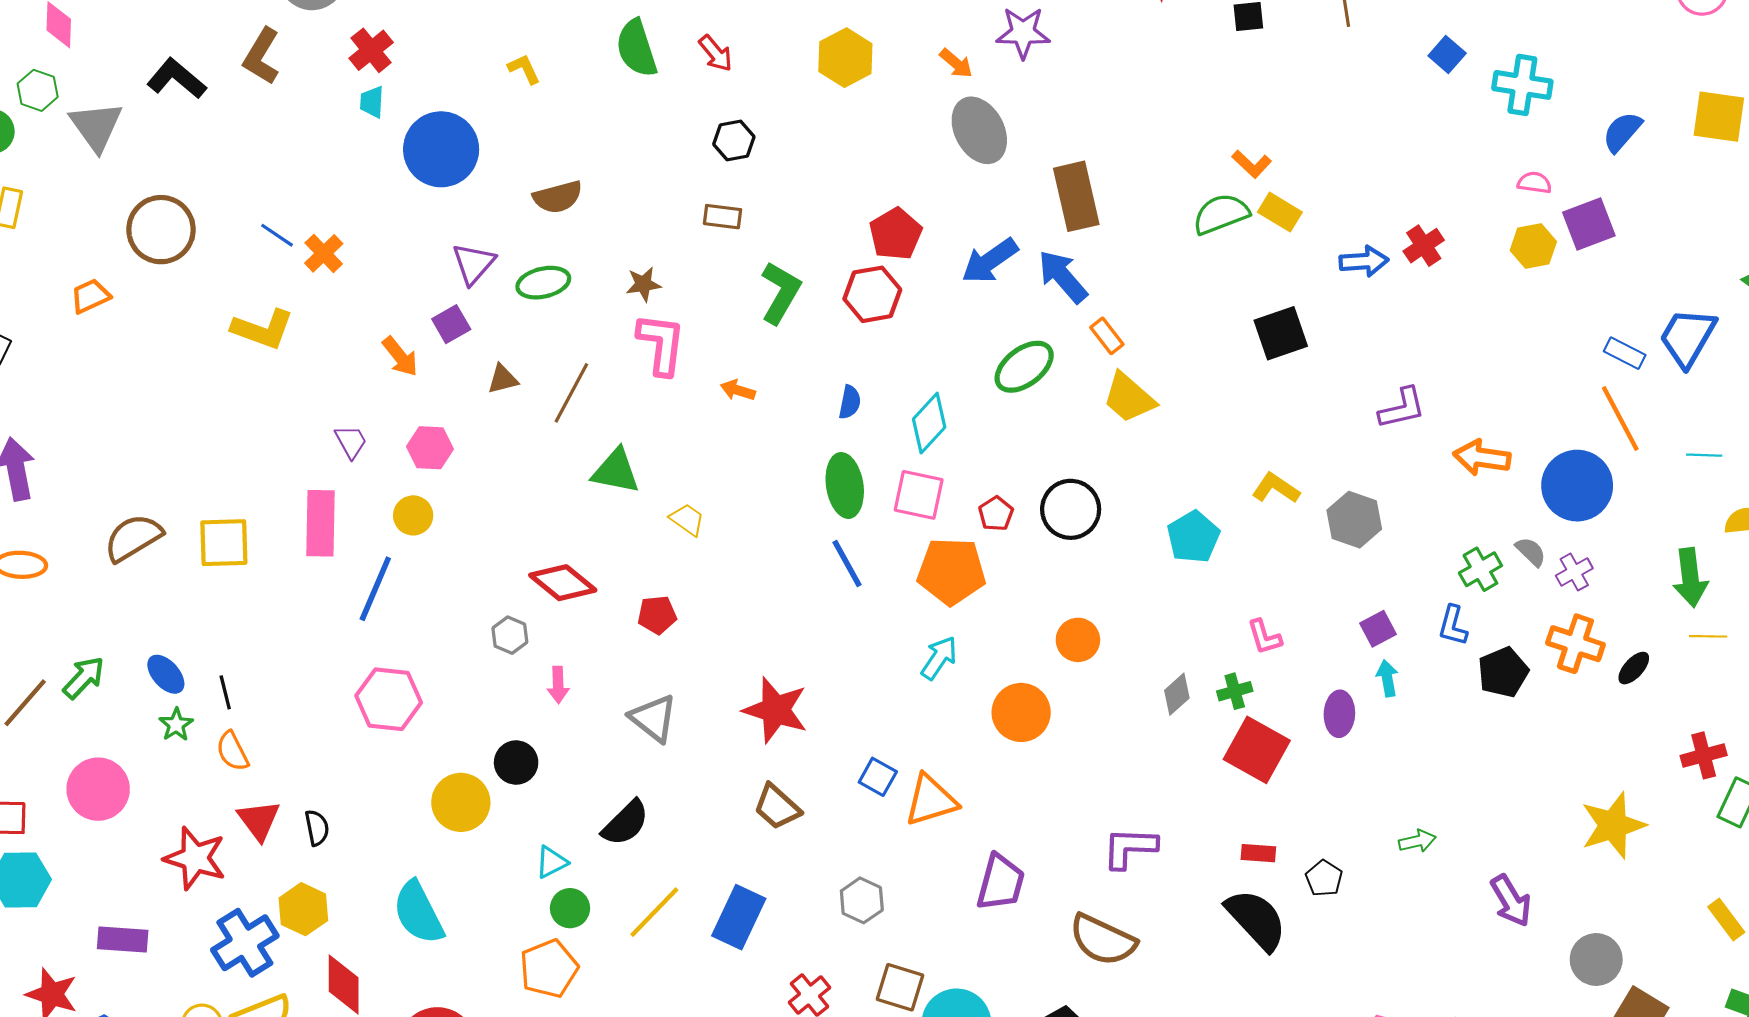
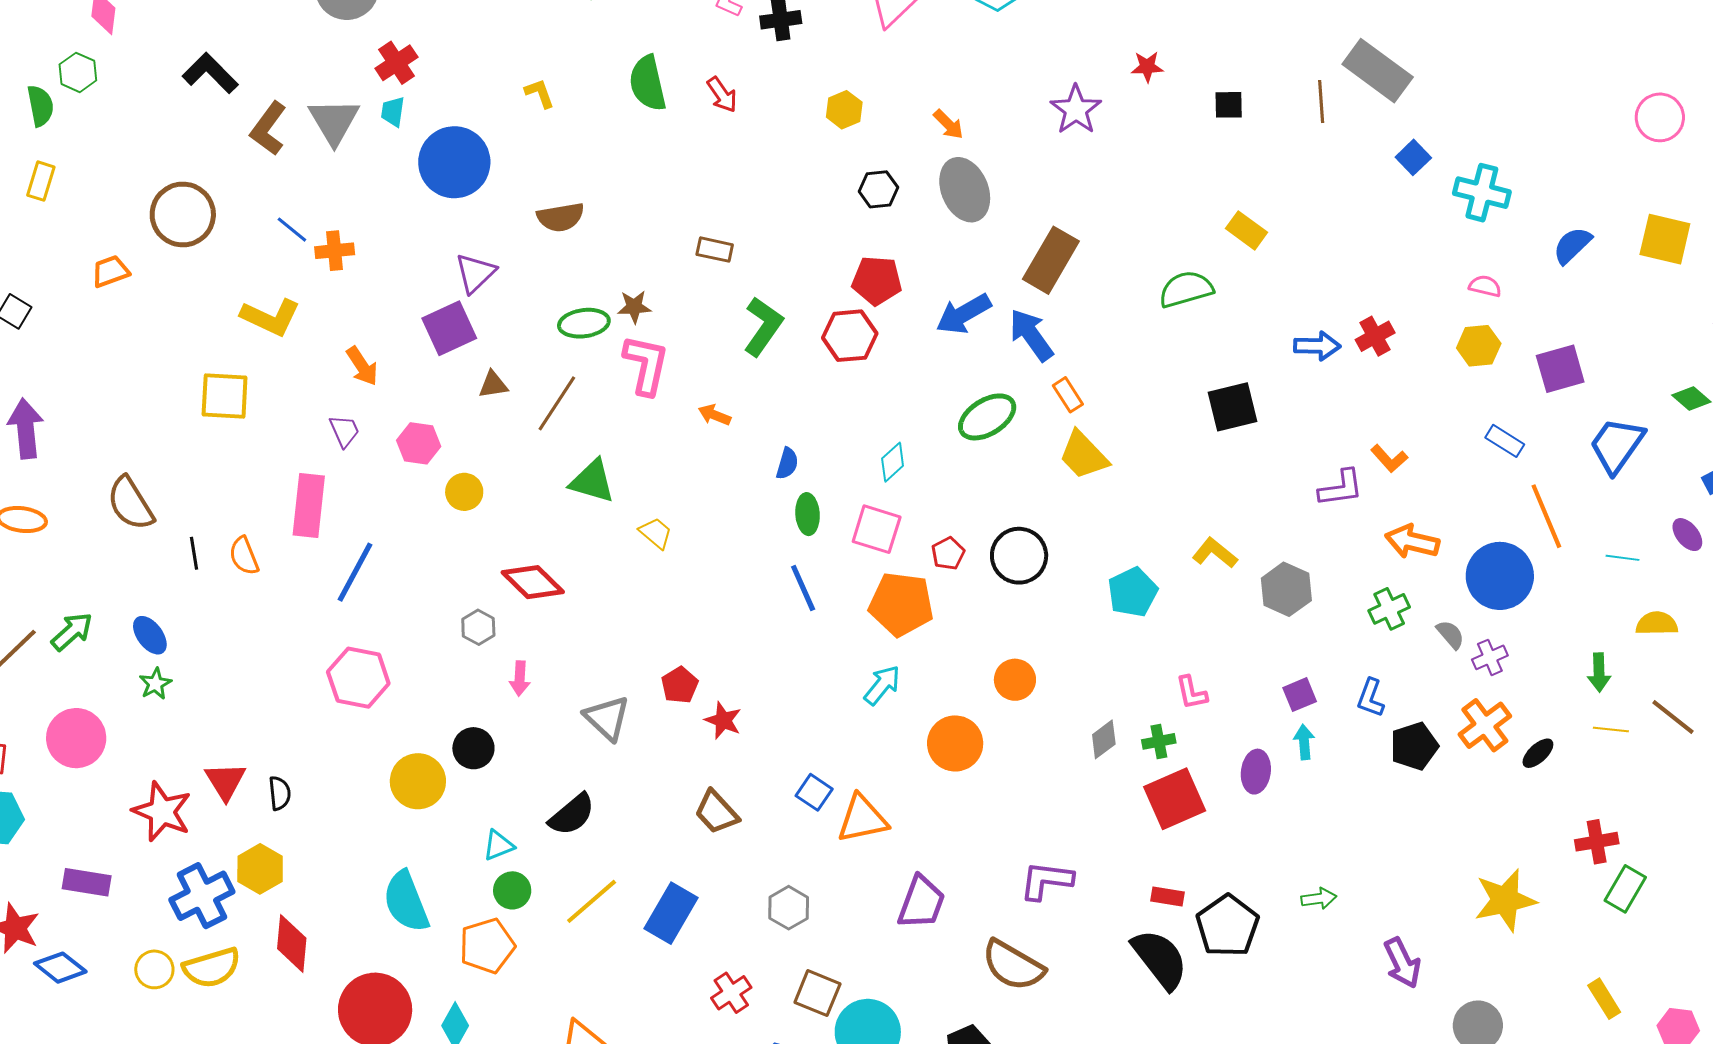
purple star: (1023, 33) -> (1076, 110), moved, turned 30
brown L-shape: (262, 56) -> (268, 129), moved
yellow hexagon: (845, 58) -> (844, 110), size x0.7
gray triangle: (96, 126) -> (334, 121), moved
black hexagon: (734, 141) -> (878, 189), moved
orange L-shape: (1252, 164) -> (1389, 459), moved
brown rectangle: (1076, 196) -> (1051, 260), turned 38
yellow rectangle: (1280, 212) -> (1246, 230), moved
purple square: (1589, 224) -> (1560, 369), moved
red pentagon: (896, 234) -> (877, 281), turned 30
orange cross: (324, 253) -> (335, 251), turned 33
green ellipse: (543, 283) -> (584, 323), moved
purple square: (451, 324) -> (449, 328), size x1.5
blue rectangle: (1625, 353) -> (1505, 441), moved
orange arrow: (400, 357) -> (362, 366), moved
blue semicircle: (850, 402) -> (787, 463), moved
cyan diamond: (929, 423) -> (893, 462), size x0.7
green ellipse: (845, 485) -> (808, 514), size x0.7
yellow circle: (413, 515) -> (464, 492), moved
brown semicircle: (133, 538) -> (130, 503), turned -96
yellow square: (224, 543) -> (225, 396), moved
green cross: (1480, 569) -> (1389, 609), moved
green arrow: (1690, 578) -> (1599, 672), size x0.7
red pentagon: (657, 615) -> (680, 685), moved, turned -30
orange cross: (1575, 644) -> (1485, 725), turned 30
black line: (225, 692) -> (194, 553), moved
red star: (776, 710) -> (723, 720), size x0.6
red square: (1257, 750) -> (1175, 799), turned 32
orange semicircle: (232, 751) -> (244, 556), moved
black pentagon: (1324, 878) -> (1227, 926), size x1.8
cyan semicircle: (418, 913) -> (406, 902), moved

